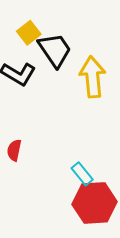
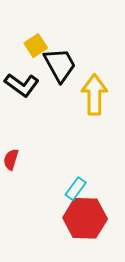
cyan rectangle: (82, 174) -> (76, 189), turned 70

